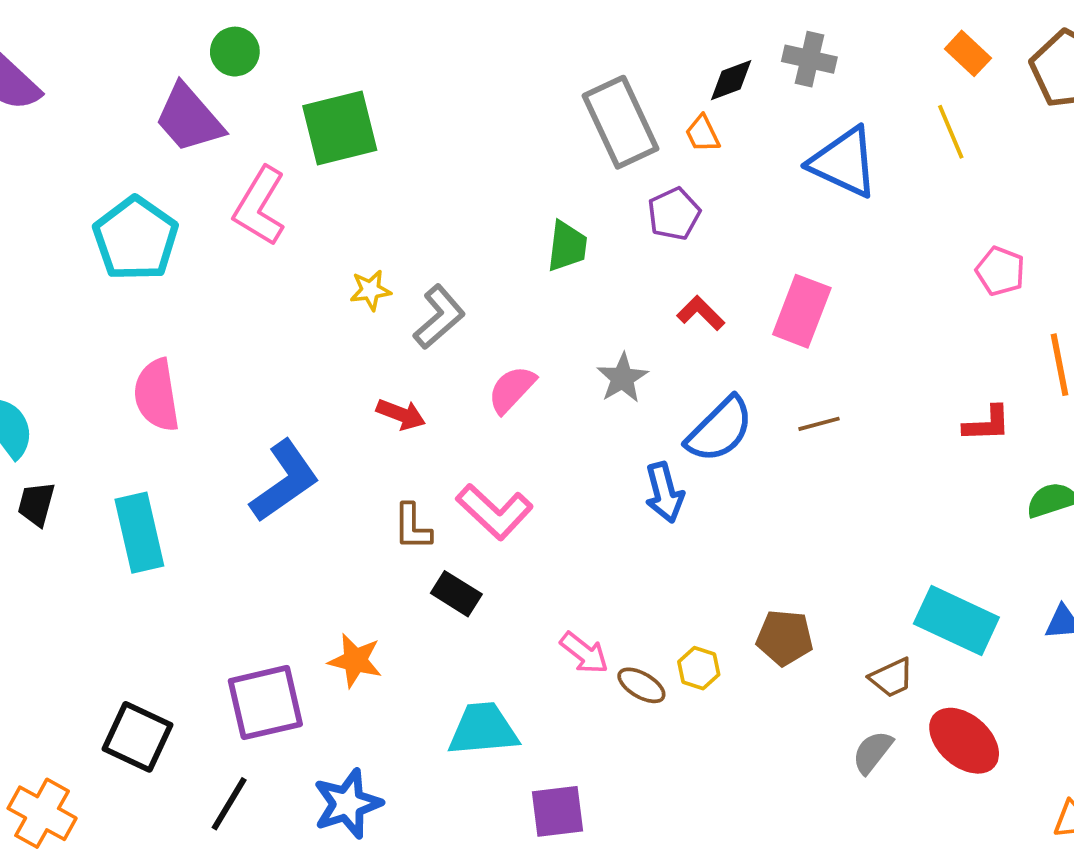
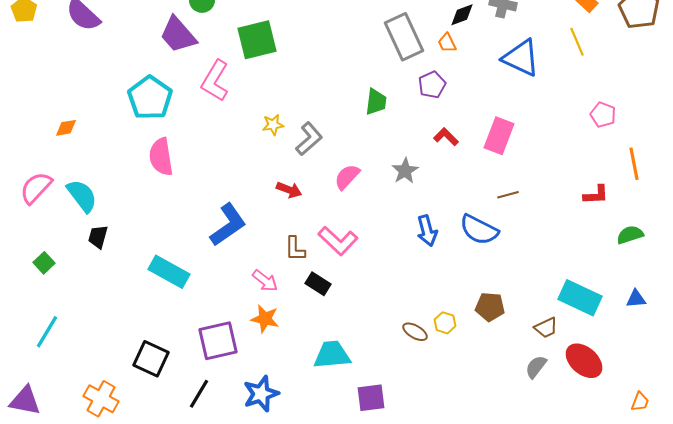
pink semicircle: (157, 395) -> (161, 157), moved
blue semicircle: (720, 430) -> (479, 230), moved, turned 72
cyan rectangle: (139, 533) -> (169, 272), moved, turned -48
pink arrow: (584, 653) -> (265, 281), moved

